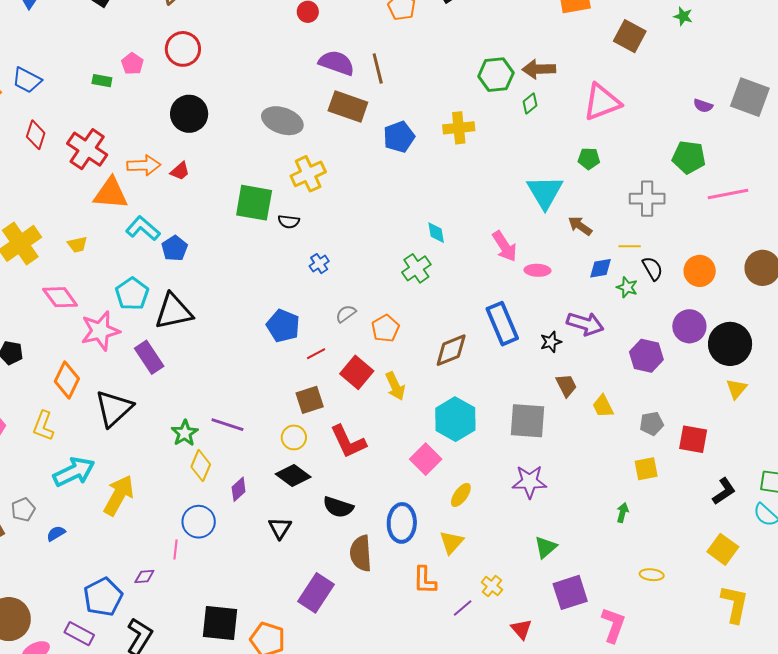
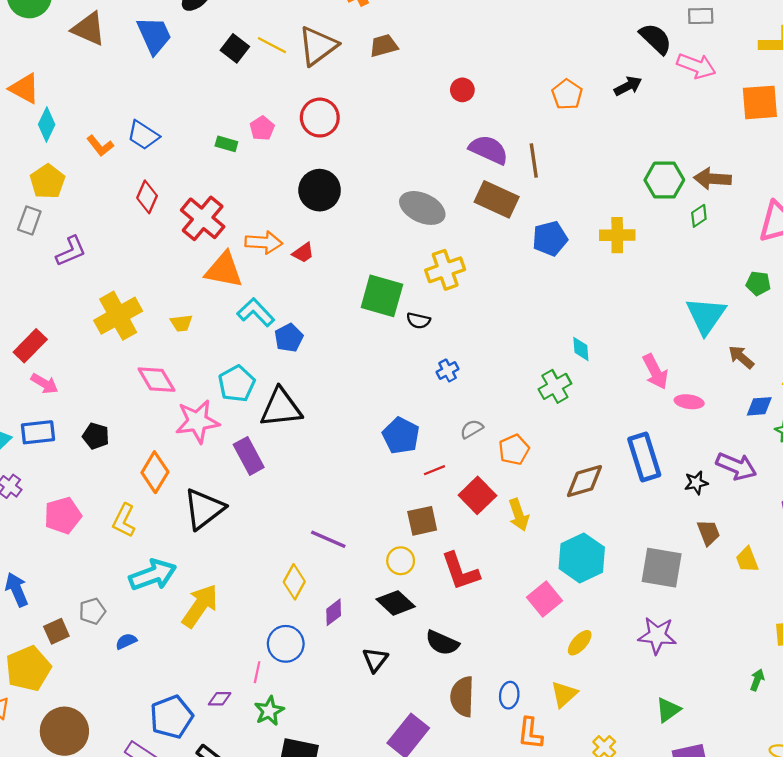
green star: (185, 433) -> (269, 711), moved
blue ellipse: (402, 523) -> (509, 695), moved, size x0.6

